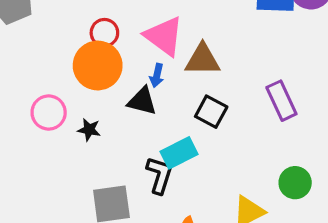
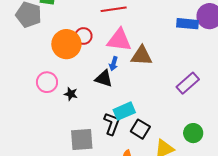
pink triangle: (164, 36) -> (119, 40), turned -32
orange circle: (98, 66) -> (66, 44), moved
purple rectangle: (281, 101) -> (188, 83), turned 70
black square: (211, 112) -> (140, 129), moved

